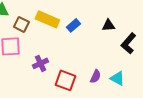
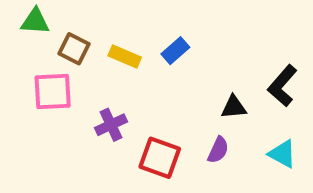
yellow rectangle: (47, 19) -> (125, 56), moved, size x0.7
black triangle: (108, 25) -> (234, 107), moved
cyan triangle: (117, 78) -> (282, 154), moved

